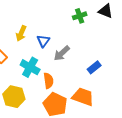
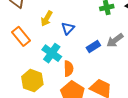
gray arrow: (62, 53) -> (115, 40), moved
blue rectangle: (94, 67) -> (93, 47), moved

